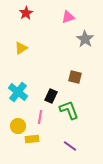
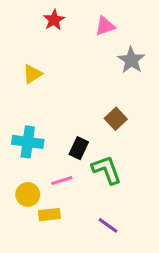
red star: (26, 13) -> (54, 20), moved
brown square: (75, 77) -> (116, 119), turned 32
cyan cross: (18, 92) -> (28, 142), turned -30
pink line: (40, 117) -> (62, 181), turned 64

